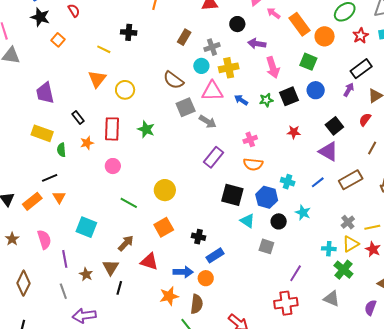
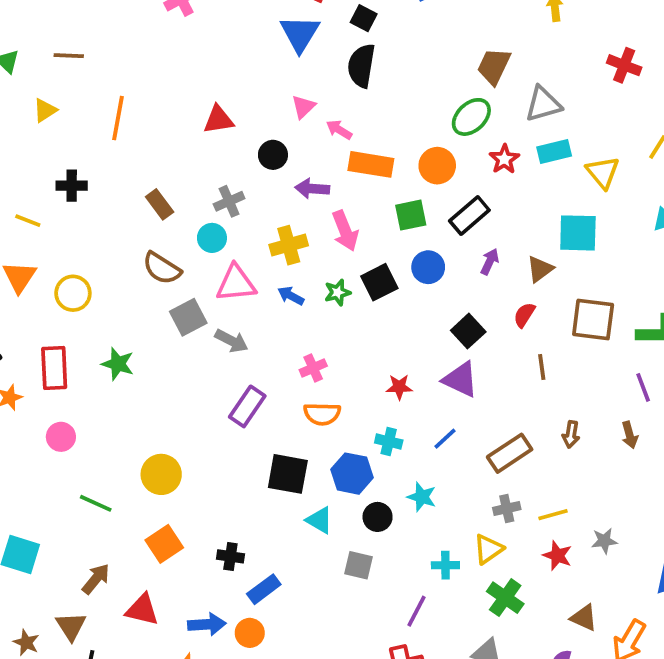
orange rectangle: (300, 24) -> (371, 164), moved, turned -40
brown rectangle: (184, 37) -> (160, 204), moved, turned -63
green square: (308, 62) -> (411, 215), turned -30
yellow cross: (229, 68) -> (289, 245), moved
black rectangle: (361, 69) -> (469, 216), moved
red star: (294, 132) -> (399, 387), moved
brown line: (372, 148) -> (542, 367), turned -32
brown rectangle: (351, 180) -> (510, 453), moved
gray cross: (348, 222) -> (507, 509), turned 32
yellow triangle: (351, 244) -> (488, 549), moved
cyan cross: (329, 249) -> (445, 565), moved

